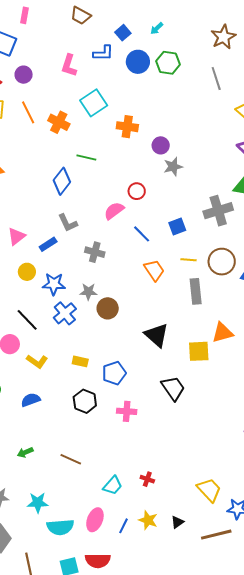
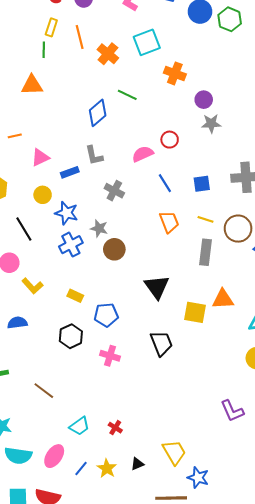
black line: (27, 320) -> (24, 229), moved
black triangle: (177, 522) -> (137, 464), moved

